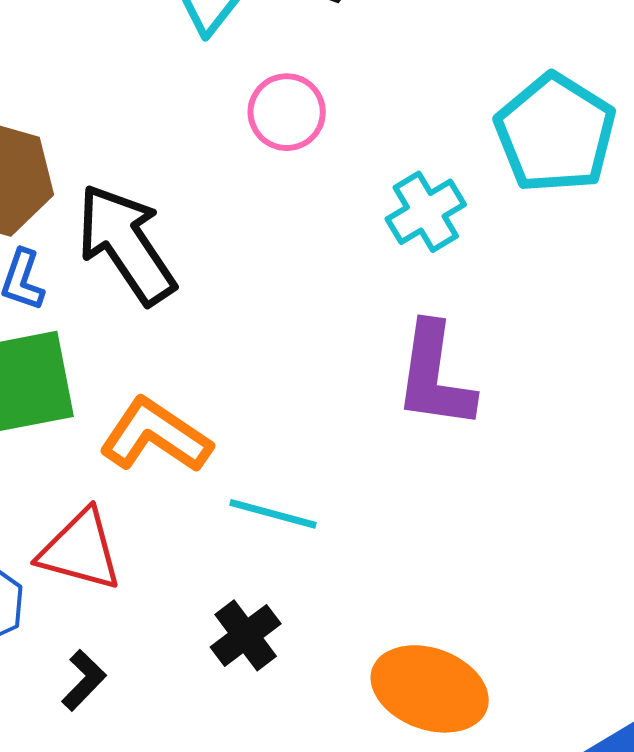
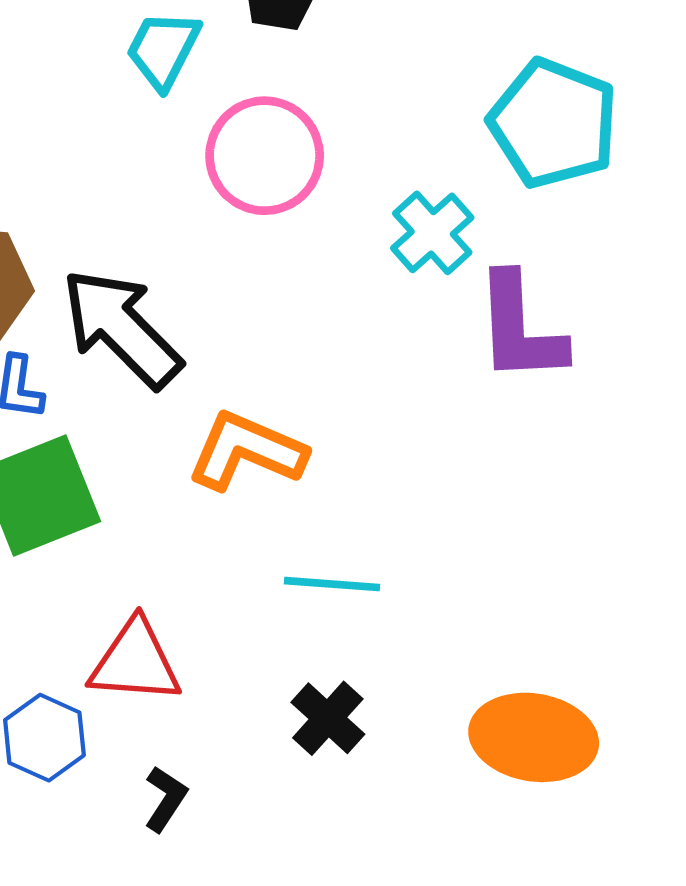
pink circle: (287, 112) -> (265, 156), size x1.4
purple L-shape: (435, 376) -> (520, 328), moved
orange L-shape: (155, 436) -> (247, 451), moved

